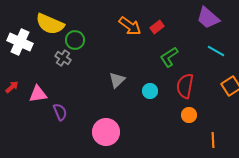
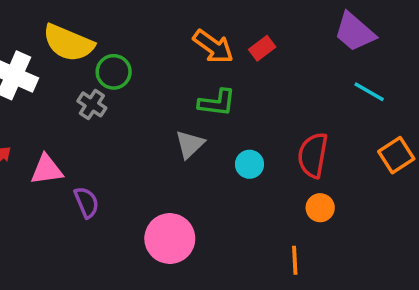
green L-shape: (169, 57) -> (217, 103), moved, turned -140
orange line: (213, 140) -> (295, 260), moved

